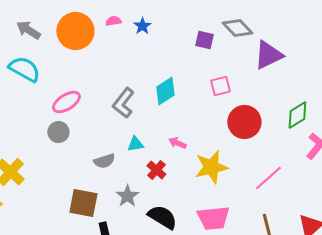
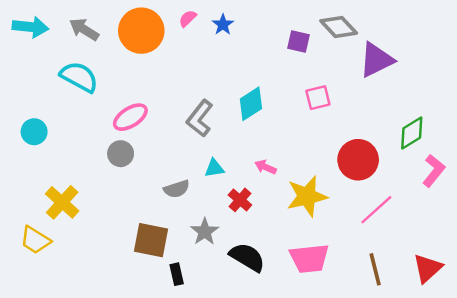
pink semicircle: (113, 21) -> (188, 18), turned -35
red circle: (244, 122) -> (358, 160), moved

